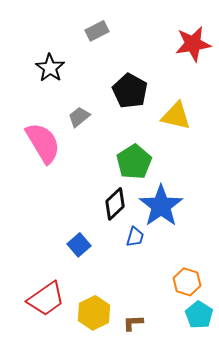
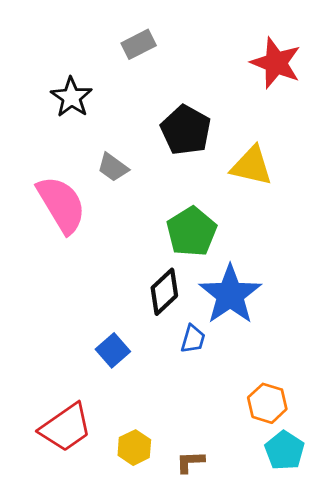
red star: (193, 44) -> (276, 63), turned 30
gray trapezoid: (79, 117) -> (113, 167), turned -105
yellow hexagon: (94, 313) -> (134, 448), size x0.7

